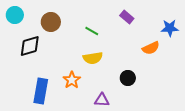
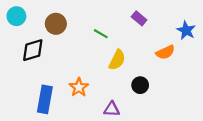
blue star: (170, 28) -> (186, 30), turned 30
yellow semicircle: (93, 58) -> (117, 60), moved, turned -54

